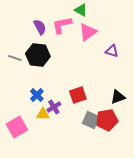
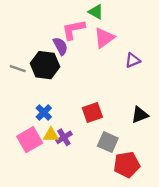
purple semicircle: (40, 27) -> (60, 46), moved
purple triangle: (112, 51) -> (133, 60), turned -40
purple cross: (54, 107) -> (64, 137), moved
red pentagon: (107, 120) -> (127, 165), moved
pink square: (17, 127) -> (30, 140), moved

